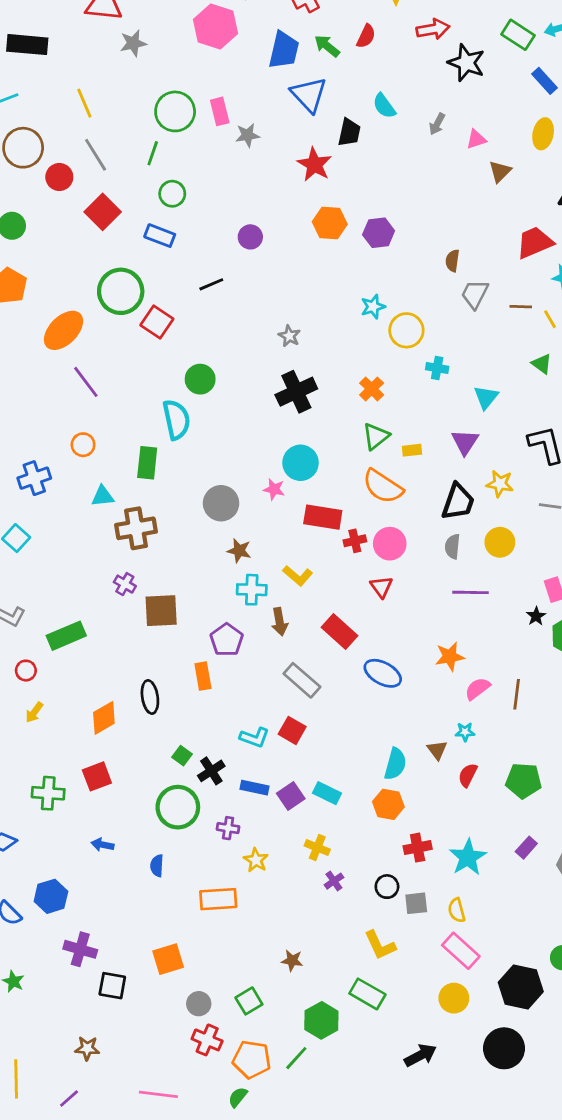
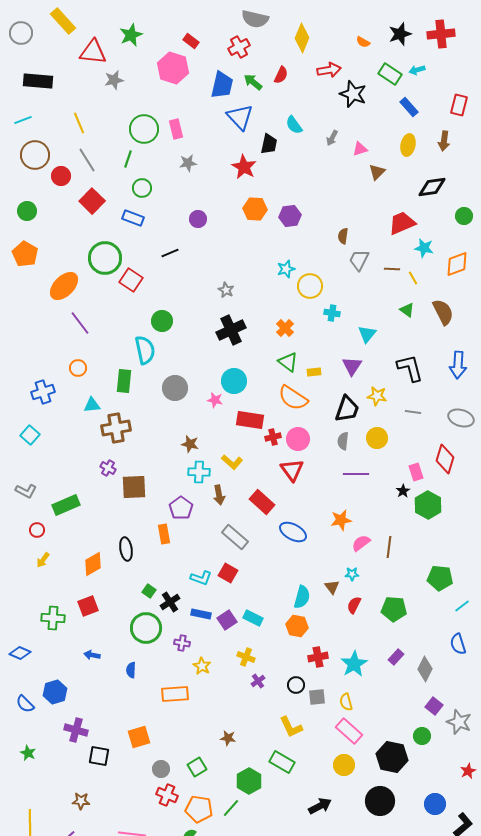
gray star: (248, 135) -> (188, 163), moved
green triangle: (376, 436) -> (288, 362), turned -45
gray circle: (221, 503) -> (175, 388), moved
red triangle: (381, 587) -> (292, 470), size x1.4

